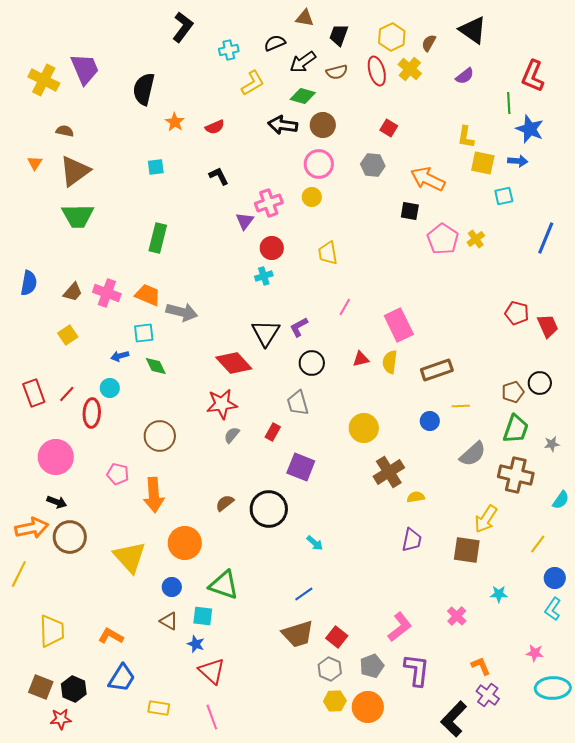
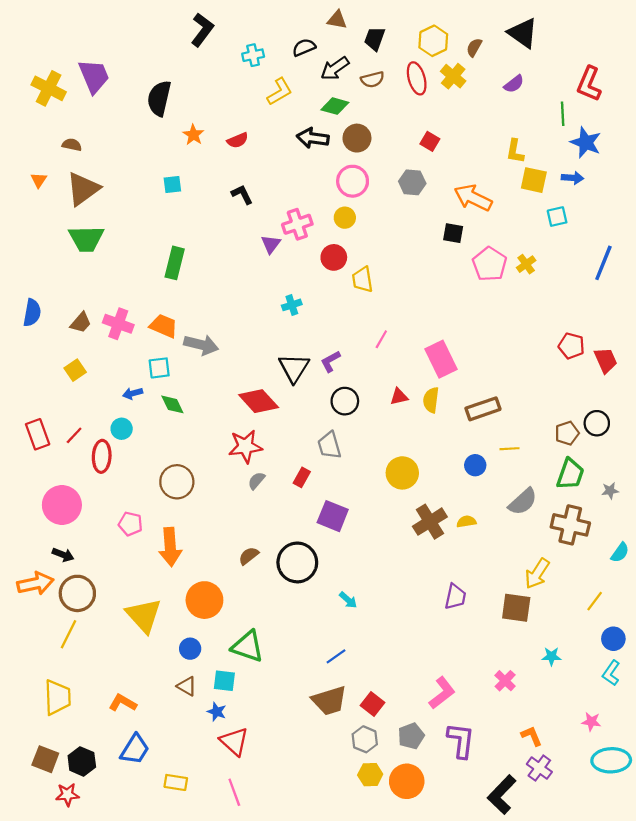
red circle: (272, 248) -> (334, 257), moved
yellow semicircle: (416, 497) -> (466, 522), moved
yellow line: (19, 574) -> (69, 634), moved

